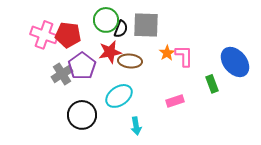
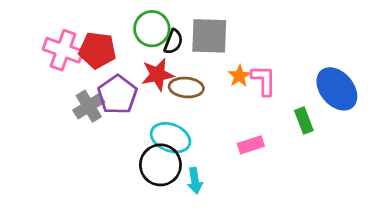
cyan ellipse: (119, 96) -> (171, 138), turned 56
black circle: (82, 115) -> (160, 165), moved

